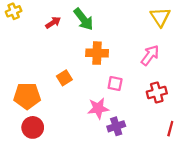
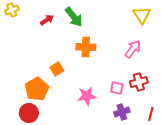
pink square: (115, 83) -> (117, 88), moved
orange pentagon: (27, 96) -> (37, 89), moved, turned -30
purple cross: (116, 126) -> (122, 112), moved

